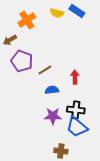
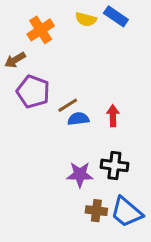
blue semicircle: (52, 90) -> (78, 119), moved
blue trapezoid: (77, 127) -> (126, 212), moved
brown cross: (61, 151) -> (96, 211), moved

